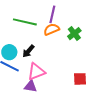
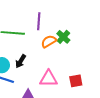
orange semicircle: (52, 29) -> (49, 41), moved
pink triangle: (36, 72) -> (48, 79), moved, turned 30

